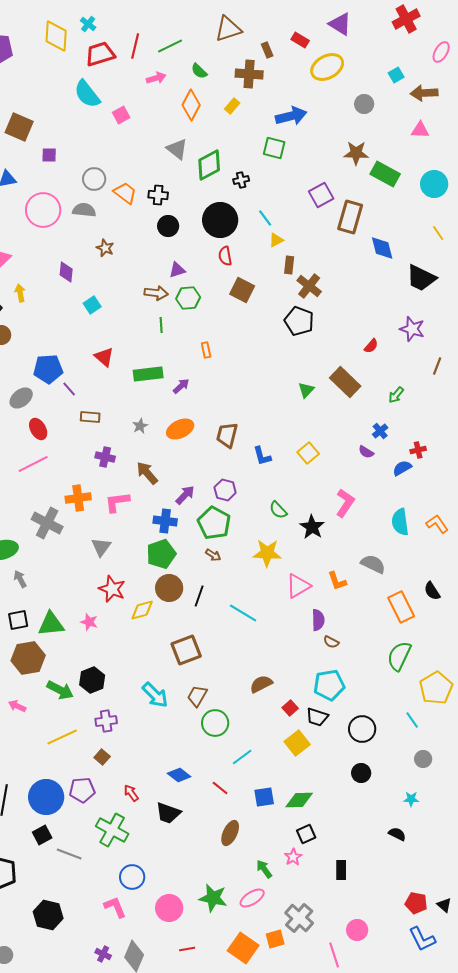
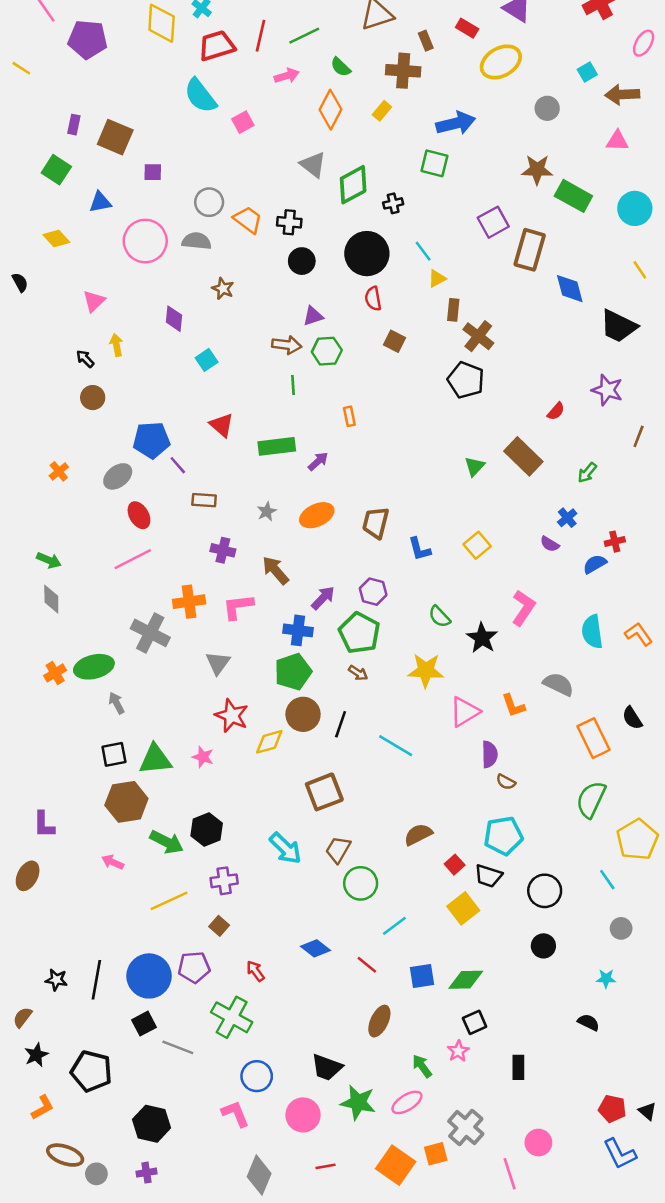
brown square: (242, 290) -> (394, 341), size x0.7
black trapezoid: (168, 813) -> (327, 1067), moved
purple cross: (103, 954) -> (147, 1173), moved, turned -35

